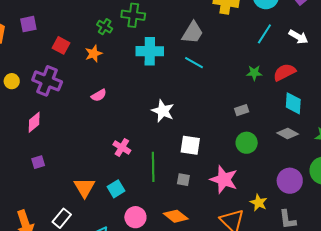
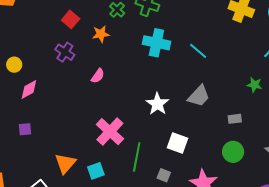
gray trapezoid: (192, 33) -> (199, 96), moved
cyan line: (194, 63) -> (198, 51), moved
yellow circle: (12, 81) -> (14, 65), moved
purple cross: (47, 81) -> (65, 52), moved, size x0.7
pink semicircle: (99, 95) -> (98, 76), turned -35
pink cross: (122, 147) -> (110, 132), size x1.6

